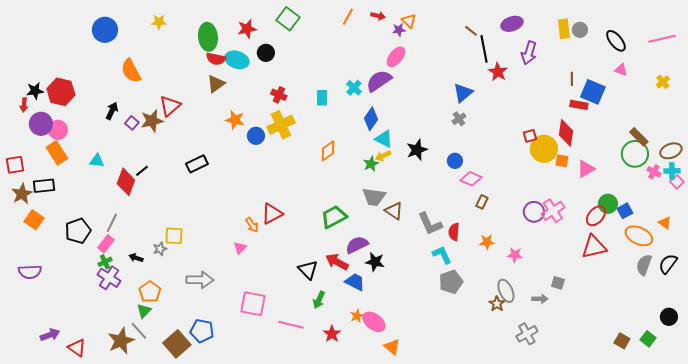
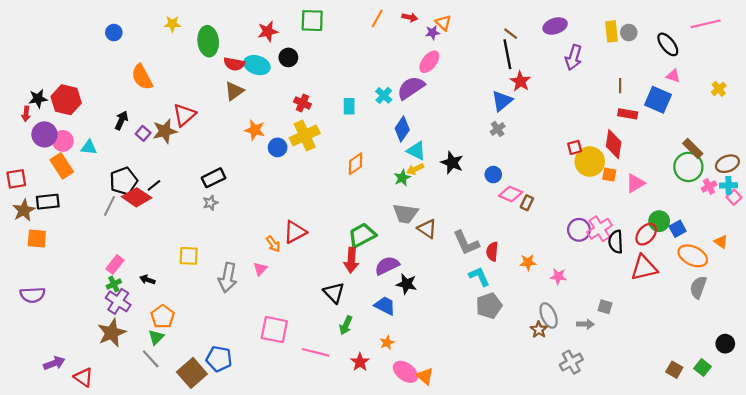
green square: (288, 19) -> (312, 21), turned -35
blue circle: (105, 30) -> (114, 33), size x0.6
green ellipse: (208, 37) -> (208, 41), moved
pink line: (662, 39) -> (706, 24), moved
black line: (484, 49) -> (507, 54), moved
red star: (498, 72) -> (520, 81), moved
blue square: (593, 92) -> (658, 100), moved
black star: (417, 150) -> (452, 163), turned -30
cyan triangle: (97, 161) -> (89, 147), moved
pink cross: (654, 172) -> (709, 186), turned 32
red diamond: (126, 182) -> (137, 197), turned -76
brown rectangle: (482, 202) -> (527, 203), moved
orange square: (34, 220) -> (37, 239), turned -30
gray line: (112, 223) -> (109, 206), moved
black pentagon: (78, 231) -> (124, 181), moved
gray star: (160, 249) -> (210, 203), moved
red arrow: (337, 262) -> (351, 260), moved, turned -115
black semicircle: (668, 264) -> (616, 242), moved, turned -40
gray arrow: (200, 280) -> (228, 278), moved, turned 100
pink ellipse: (374, 322) -> (405, 372), moved
brown star: (121, 341) -> (112, 333), moved

